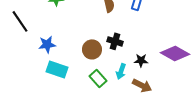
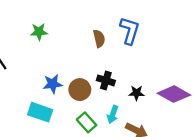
blue star: (47, 44) -> (53, 84), moved
black star: (141, 60) -> (136, 93), moved

